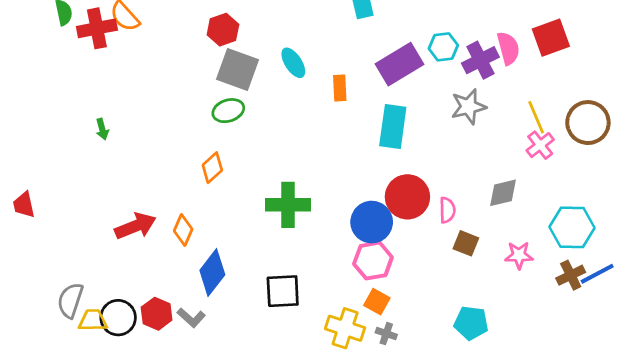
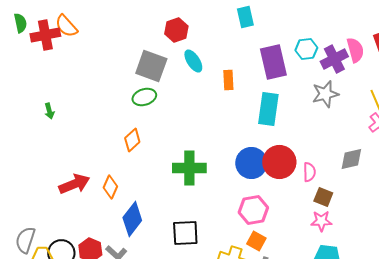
red hexagon: (223, 30) -> (176, 30), moved
purple rectangle: (399, 64) -> (273, 62), turned -72
blue circle: (372, 222) -> (251, 163), moved
pink star: (519, 255) -> (321, 221), moved

